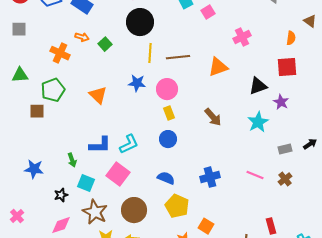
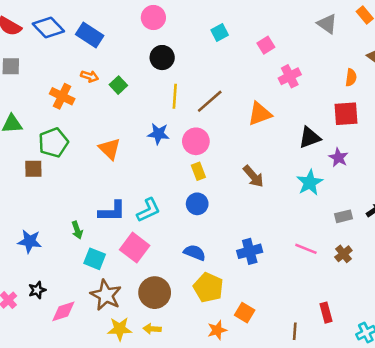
pink square: (208, 12) -> (266, 45), moved
black circle: (140, 22) -> (162, 58), size x0.7
brown line: (178, 57) -> (210, 101), turned -35
black star: (61, 195) -> (37, 290), moved

